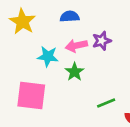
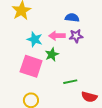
blue semicircle: (70, 16) -> (72, 18), moved
pink square: (31, 96) -> (31, 66), moved

